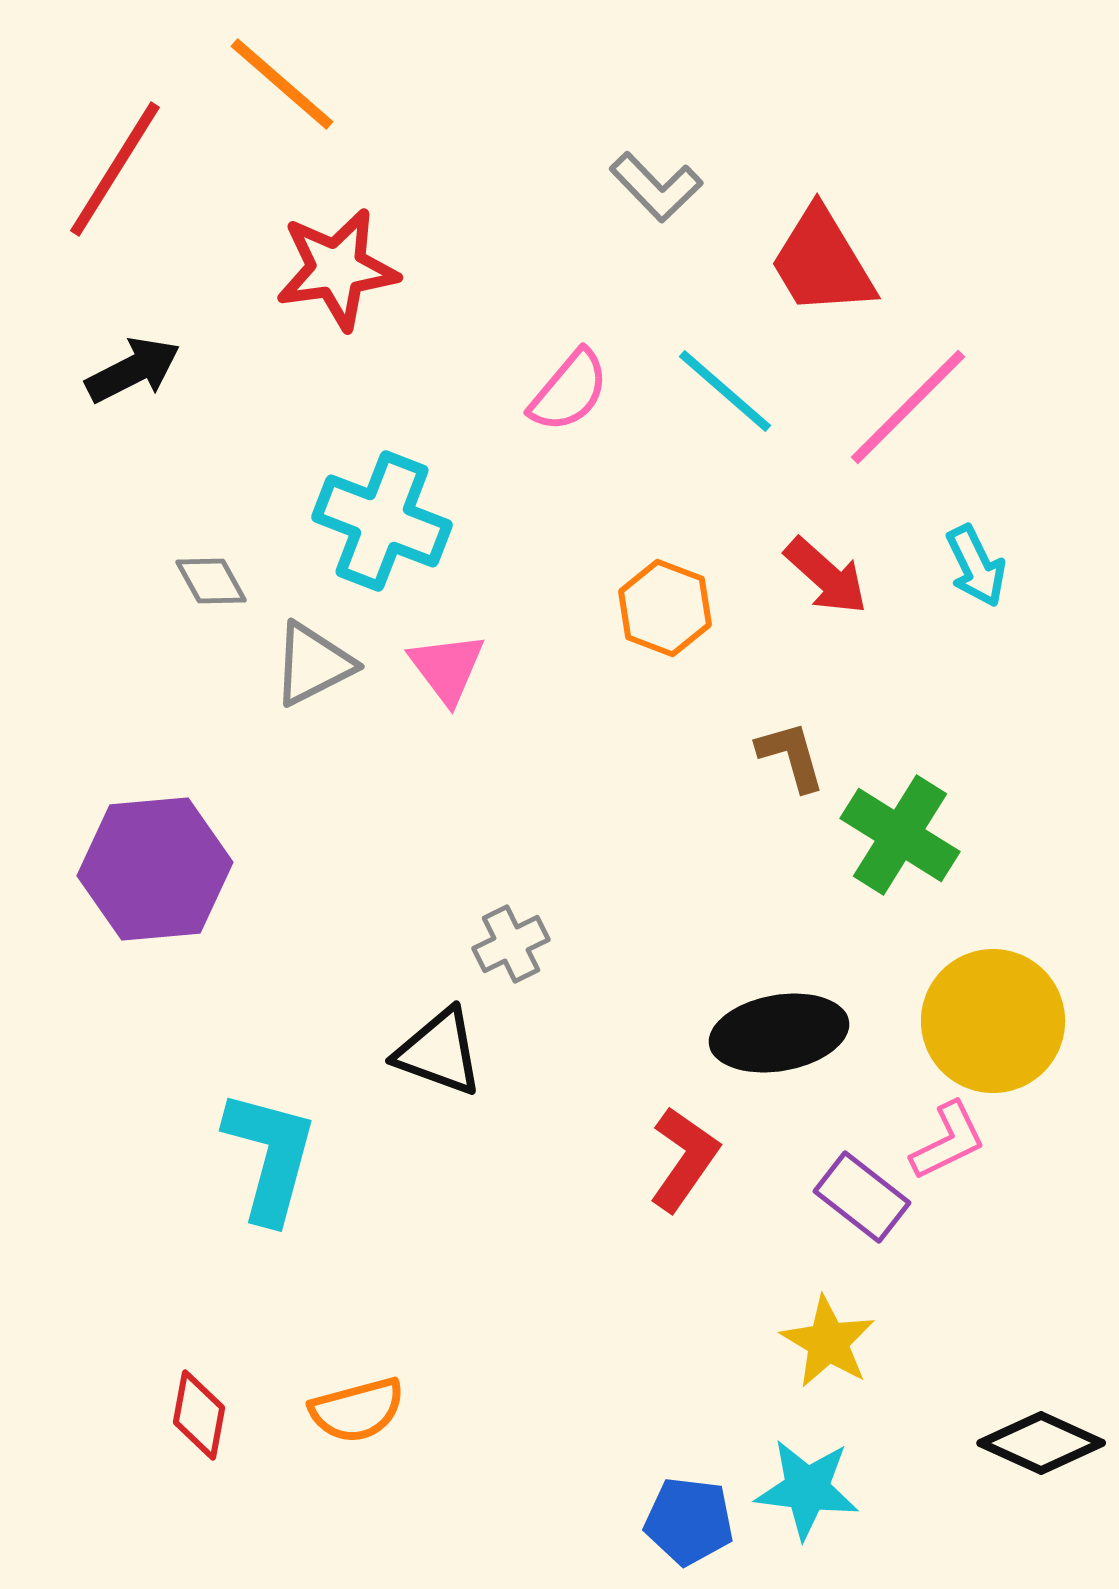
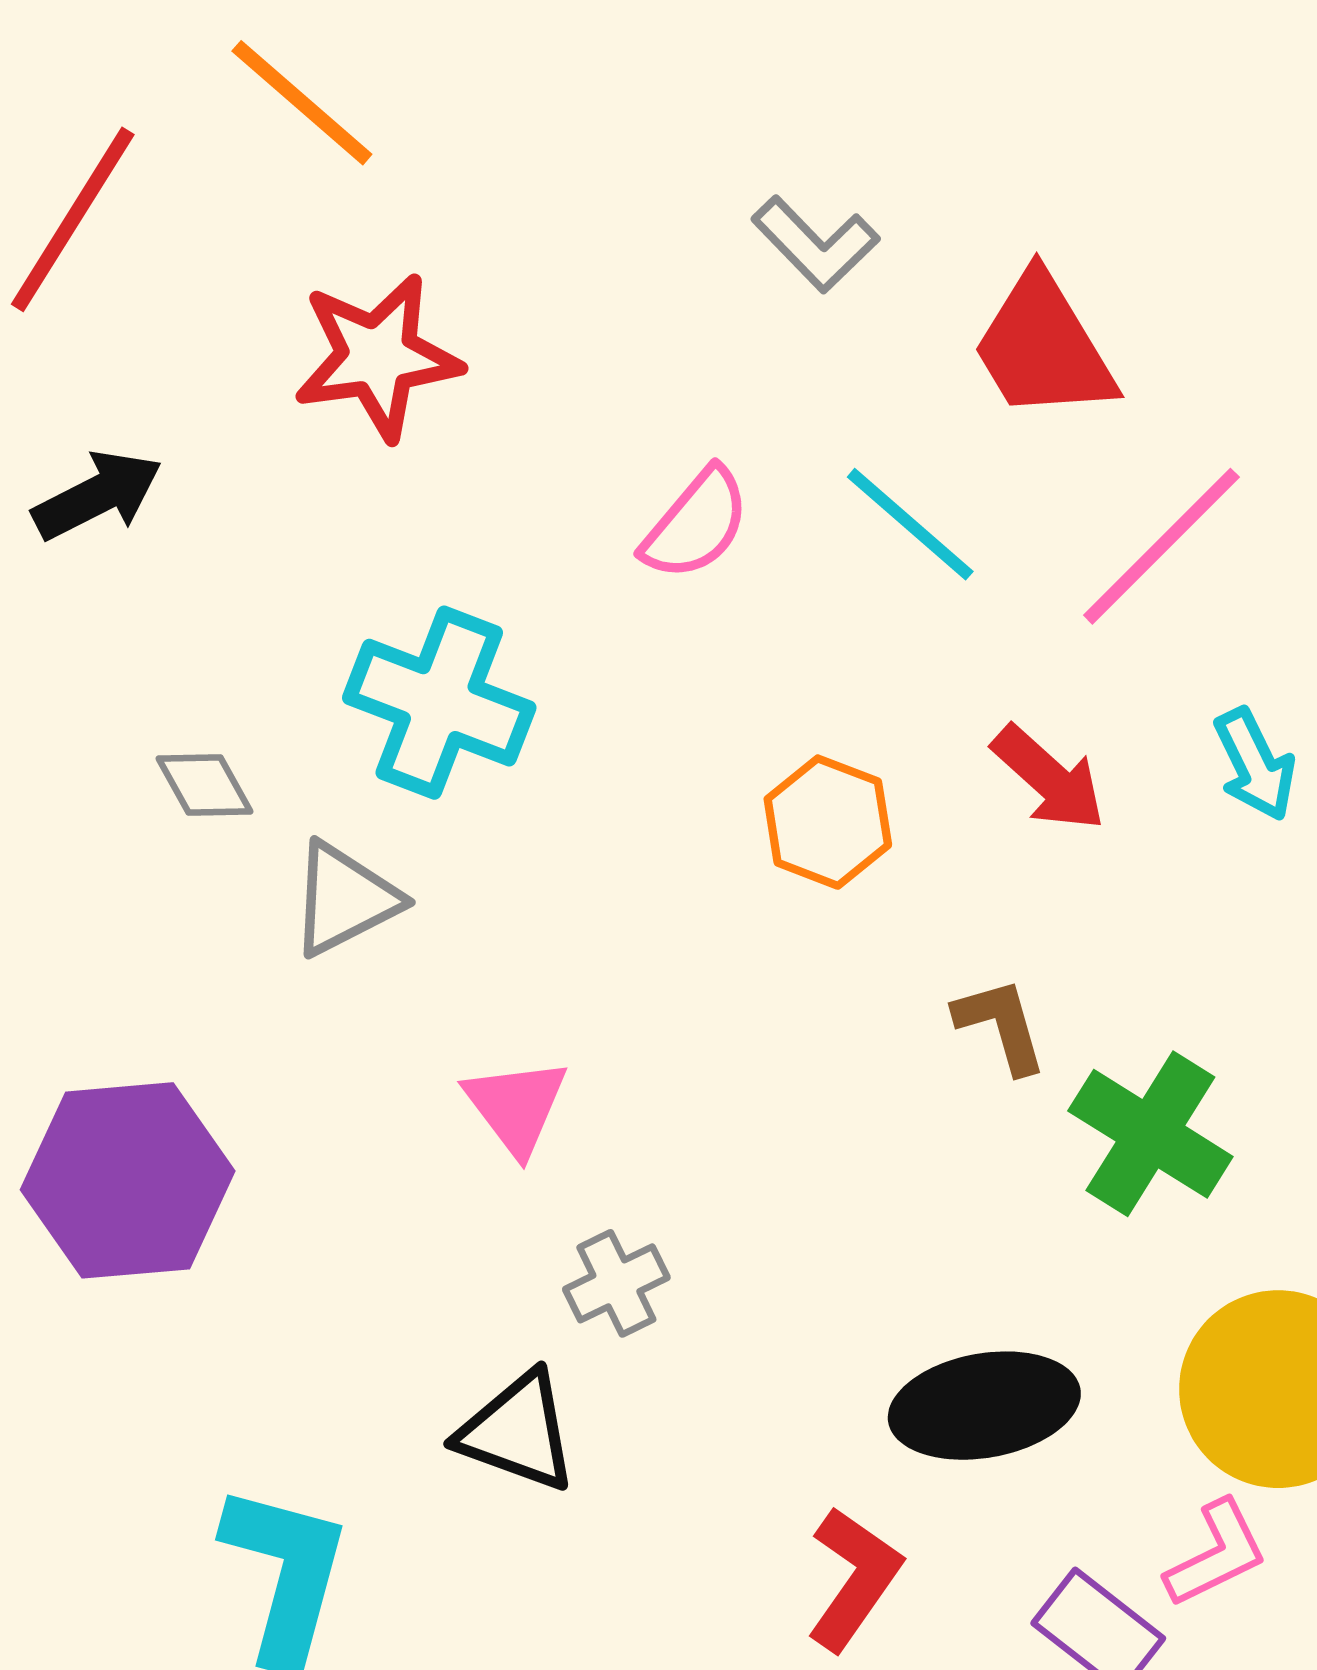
pink triangle: (447, 668) -> (516, 1106), moved

